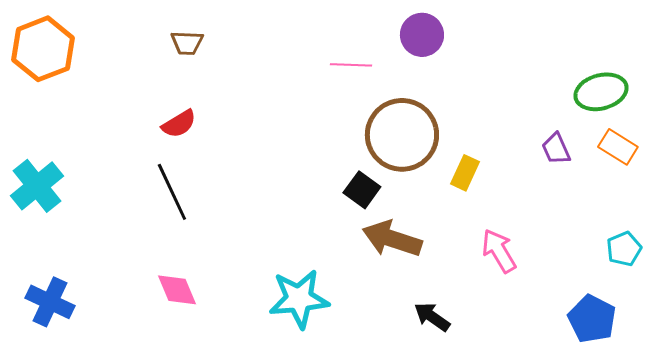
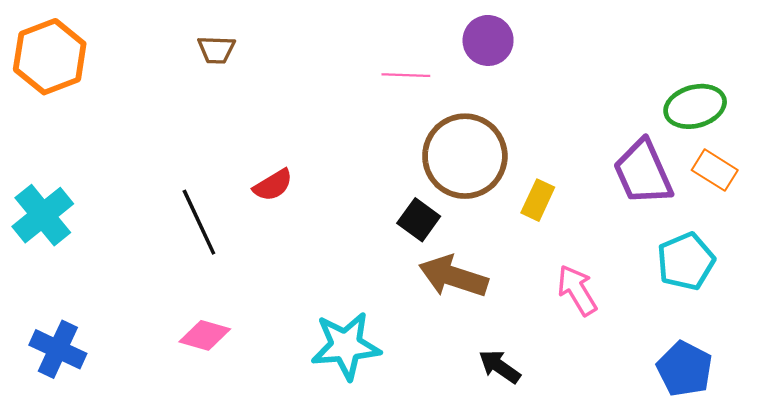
red semicircle: (179, 124) -> (273, 185), moved
purple trapezoid: (556, 149) -> (643, 172), size x1.8
cyan pentagon: (624, 249) -> (686, 261), moved, size x1.4
pink diamond: (177, 290) -> (205, 335), turned -51

